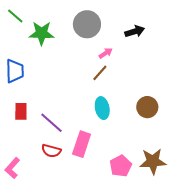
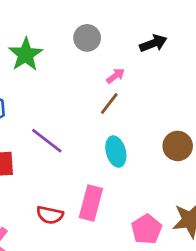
gray circle: (87, 24) -> (87, 38), size x0.7
green star: (42, 33) -> (26, 54), turned -30
purple line: (51, 123) -> (47, 141), moved

